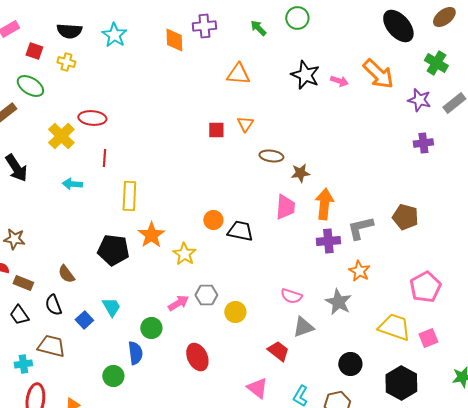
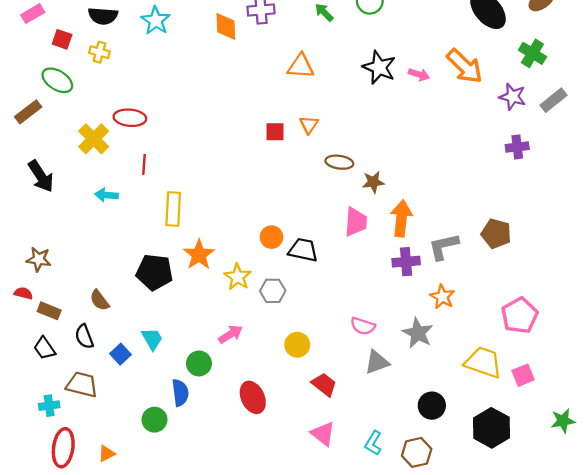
gray hexagon: (206, 295) -> (273, 291), moved
red trapezoid: (278, 351) -> (324, 385), moved

